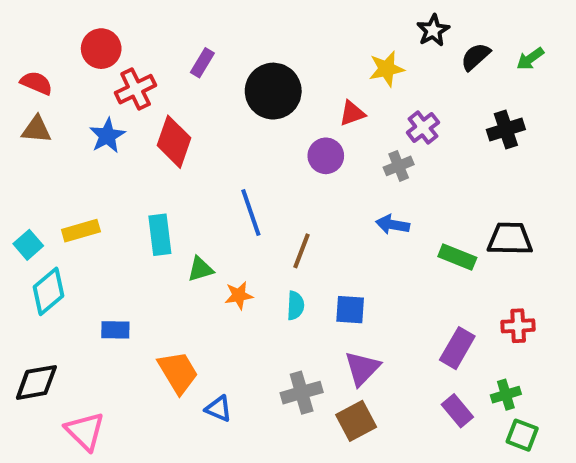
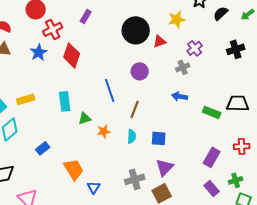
black circle: (273, 91) -> (136, 30), moved
purple circle: (326, 156) -> (140, 71), moved
blue rectangle: (115, 330) -> (43, 148), turned -40
blue triangle: (219, 409) -> (94, 187), turned 40

